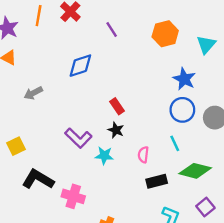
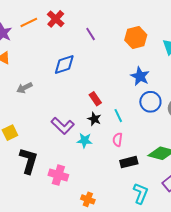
orange line: (39, 16) -> (29, 22), turned 54
blue star: (184, 79) -> (140, 76), moved
cyan line: (175, 143) -> (118, 116), moved
black L-shape: (38, 179) -> (29, 161), turned 76

